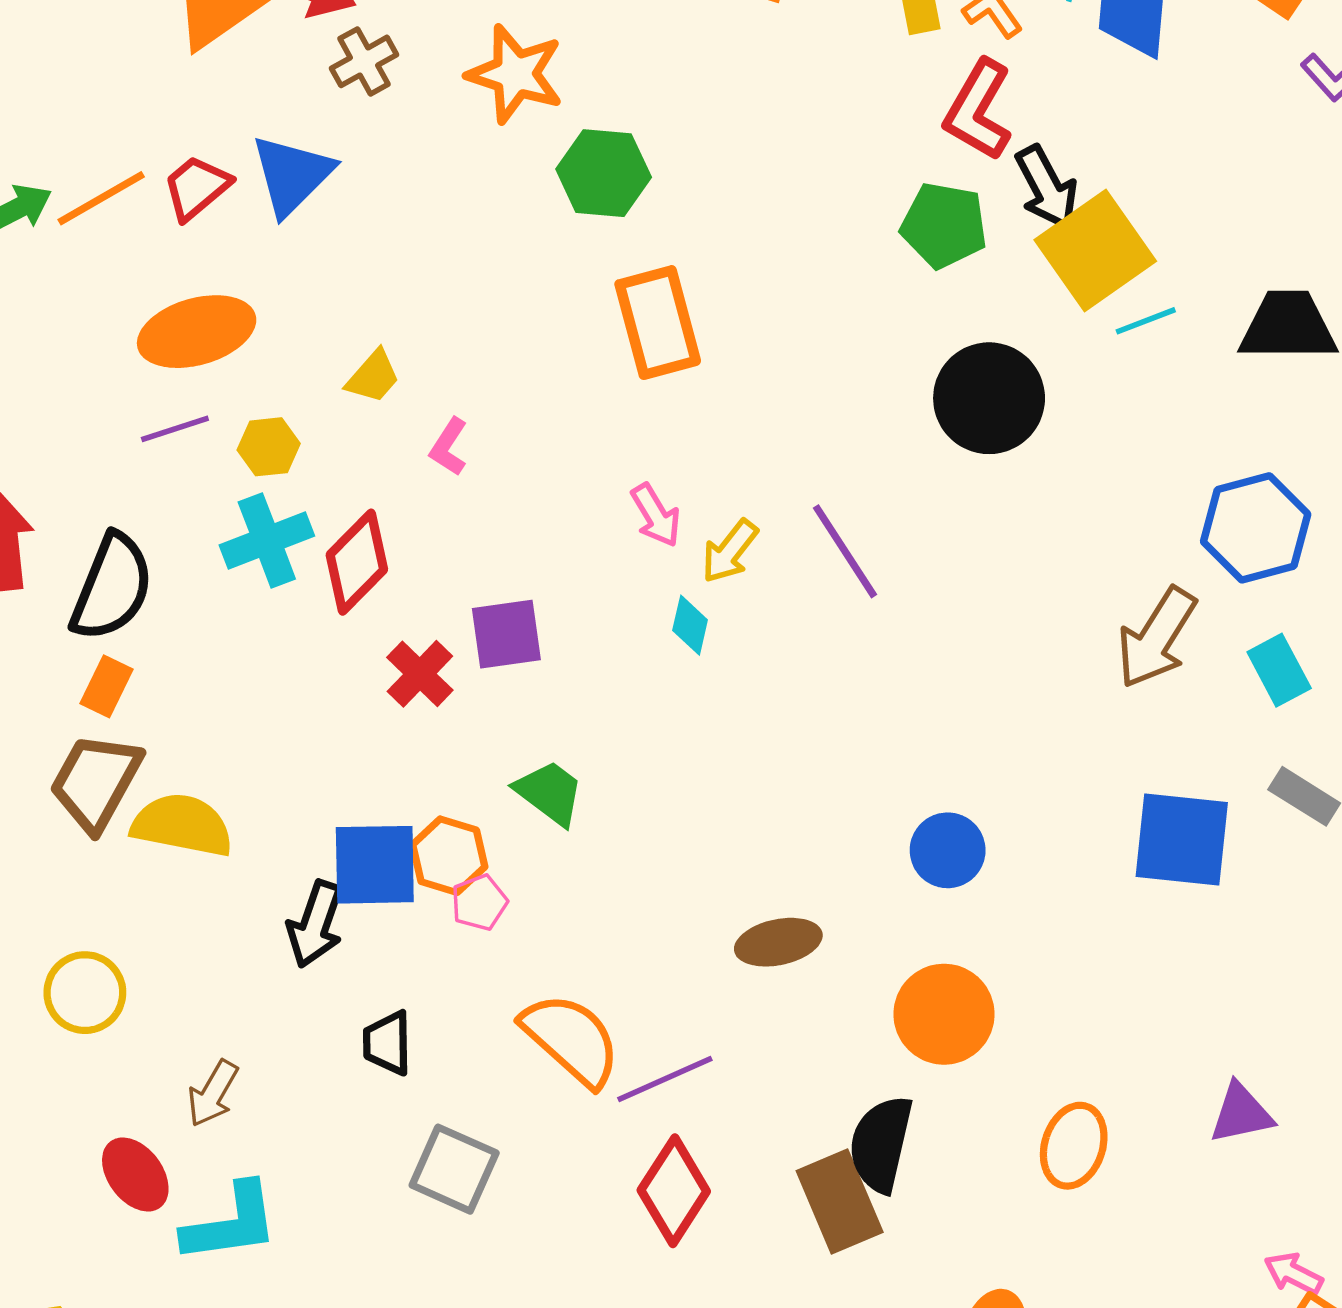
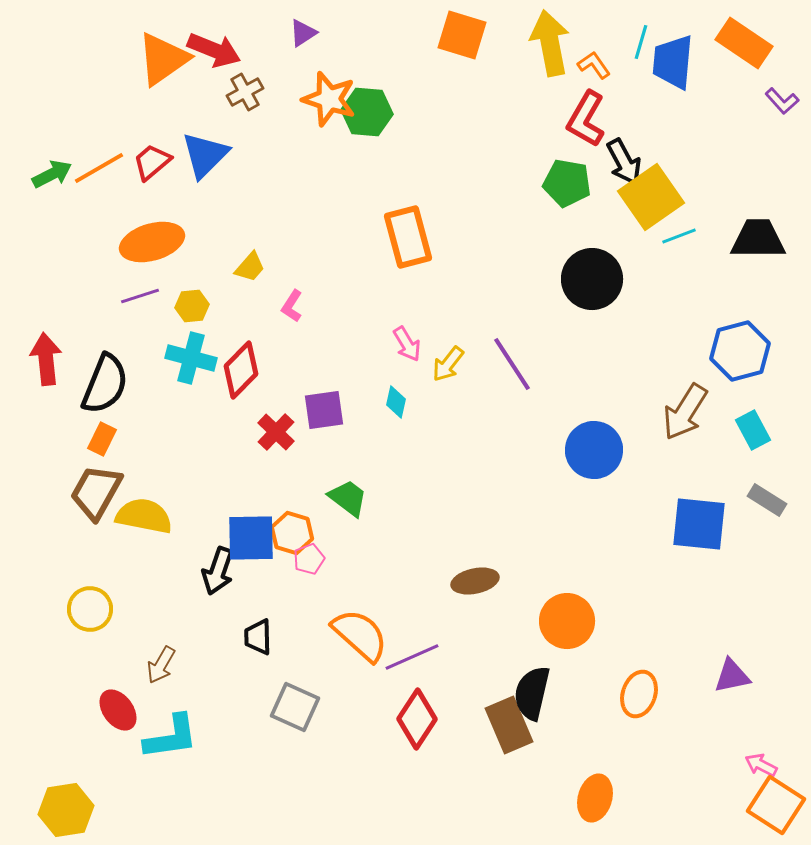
green hexagon: (604, 173) -> (367, 112), moved
cyan cross: (267, 541) -> (191, 358), turned 36
cyan diamond: (690, 625) -> (396, 402), moved
blue circle: (948, 850) -> (594, 450), moved, size x1.4

